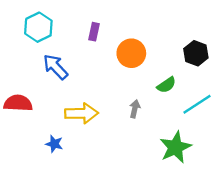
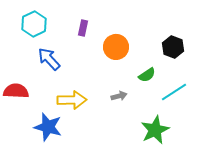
gray arrow: (135, 109) -> (119, 96), turned 63
blue star: (54, 144) -> (48, 127), size x1.8

